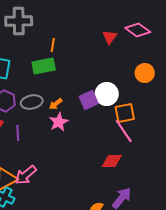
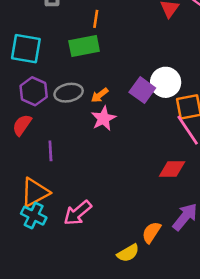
purple square: (89, 100) -> (142, 90), turned -30
purple line: (18, 133) -> (50, 151), moved
pink arrow: (26, 175) -> (78, 213), moved

